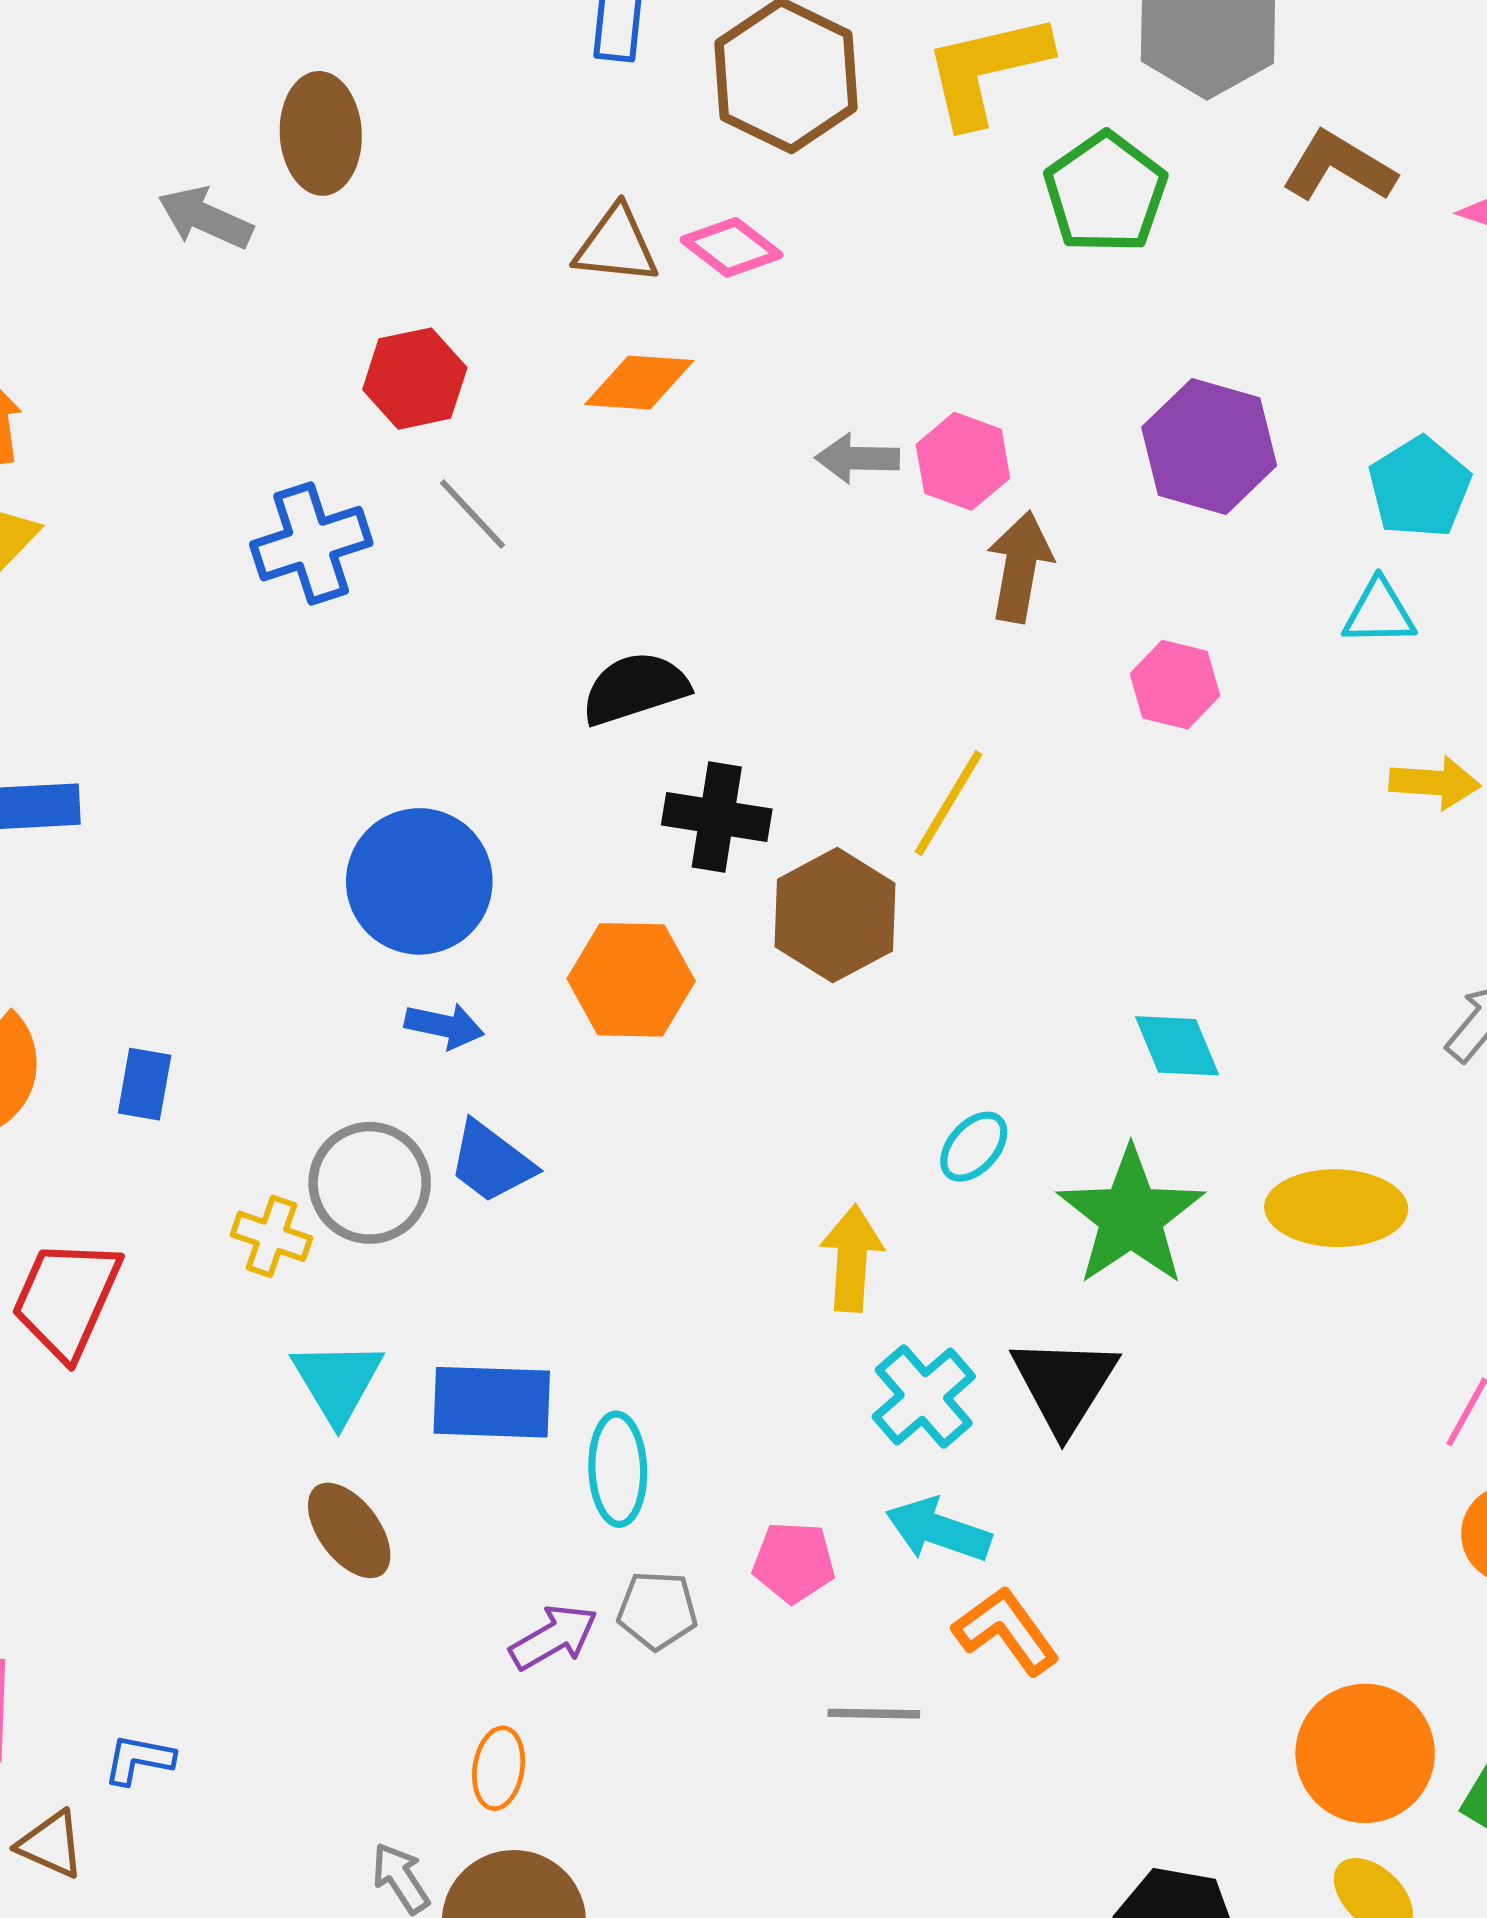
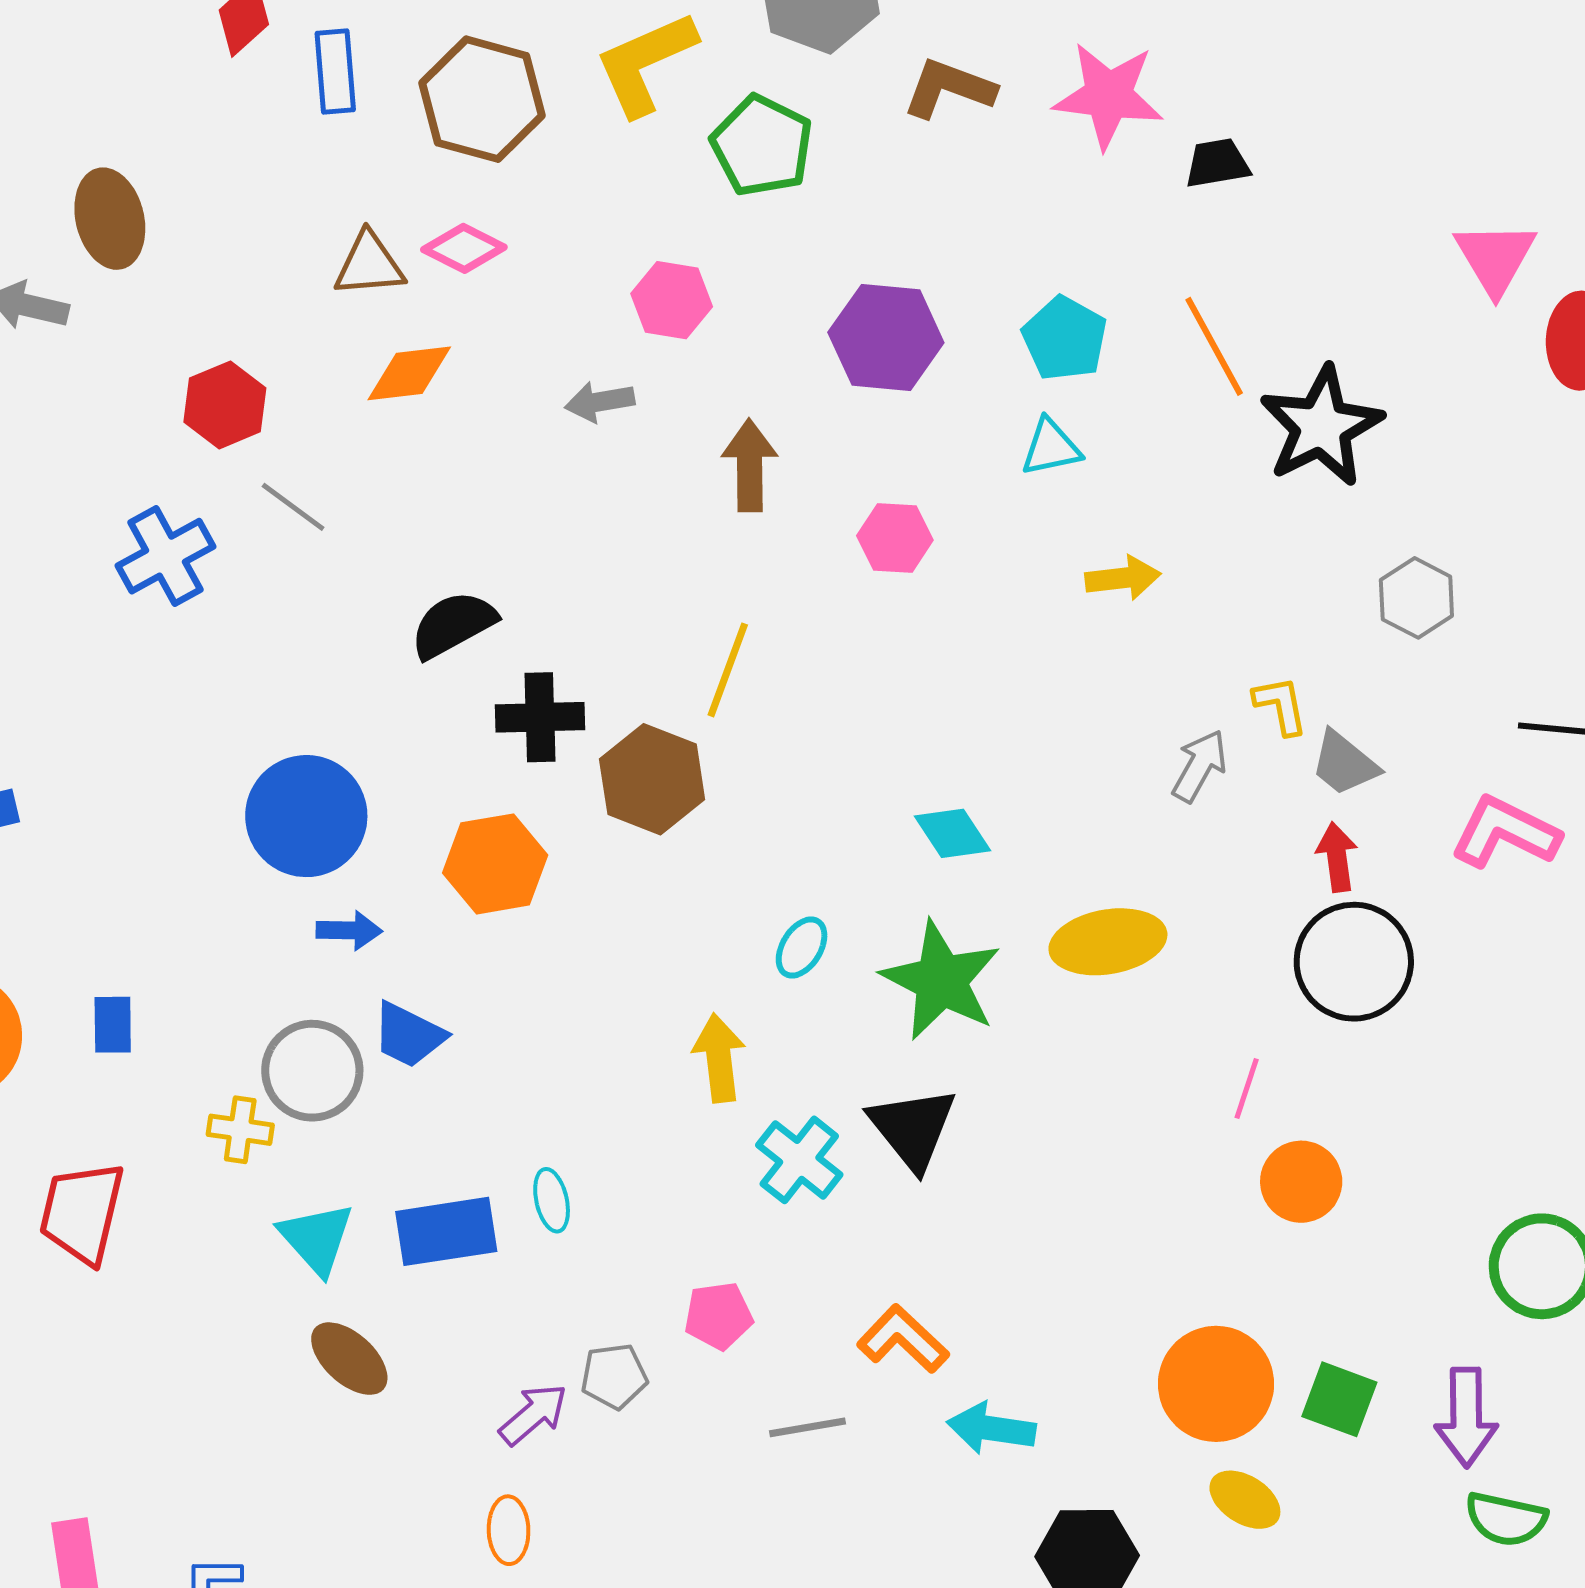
pink hexagon: (963, 461) -> (672, 300), moved
cyan ellipse: (618, 1469) -> (552, 1200), moved, size x0.7
cyan arrow: (938, 1530) -> (991, 1428), moved

